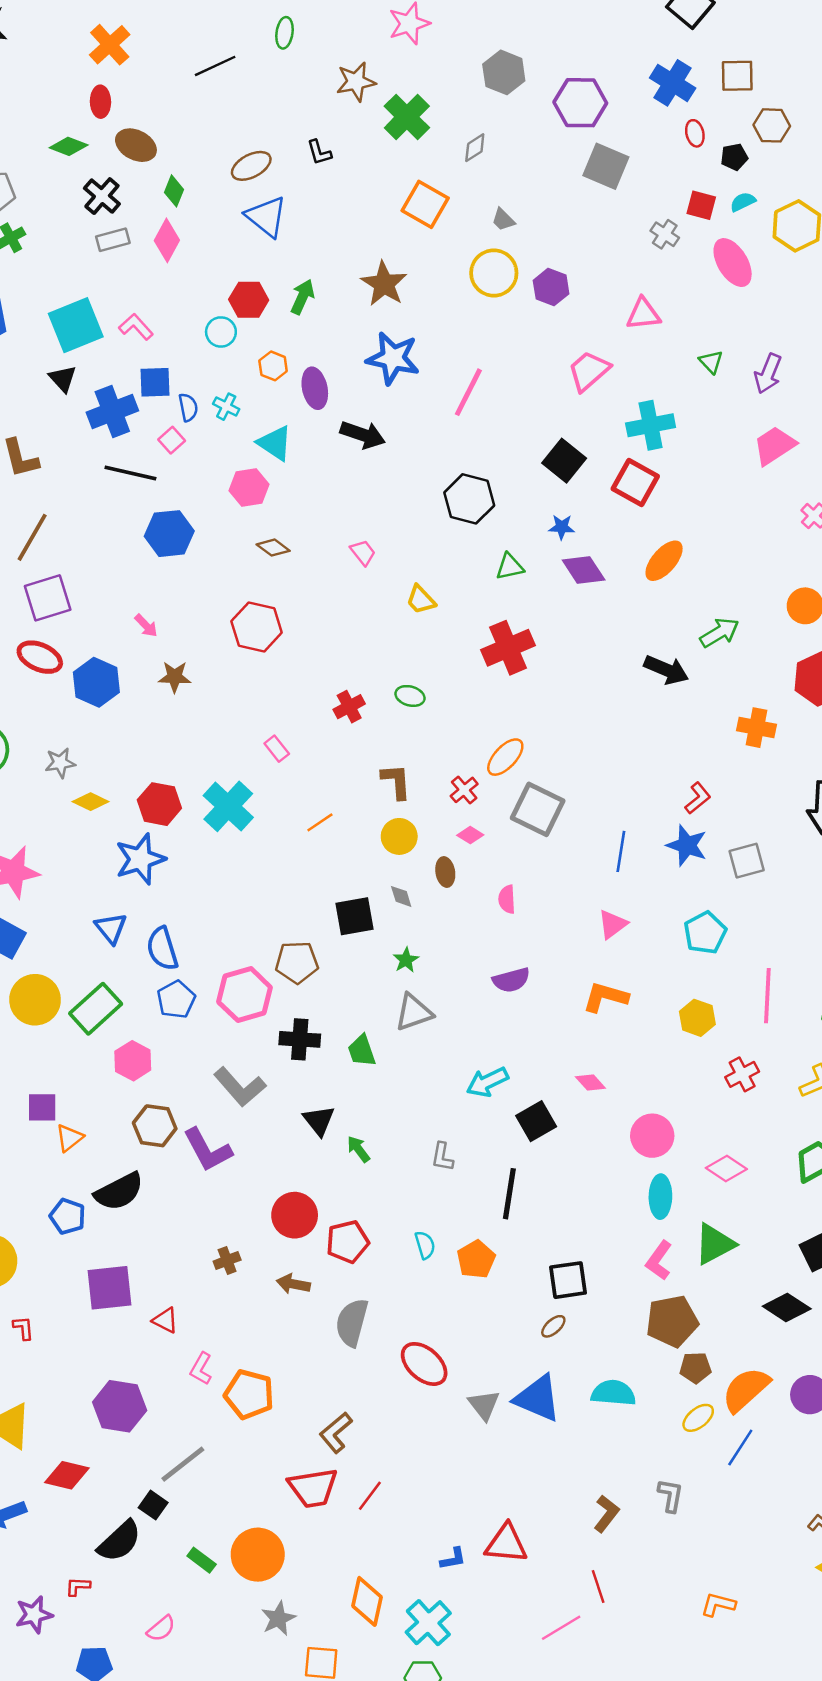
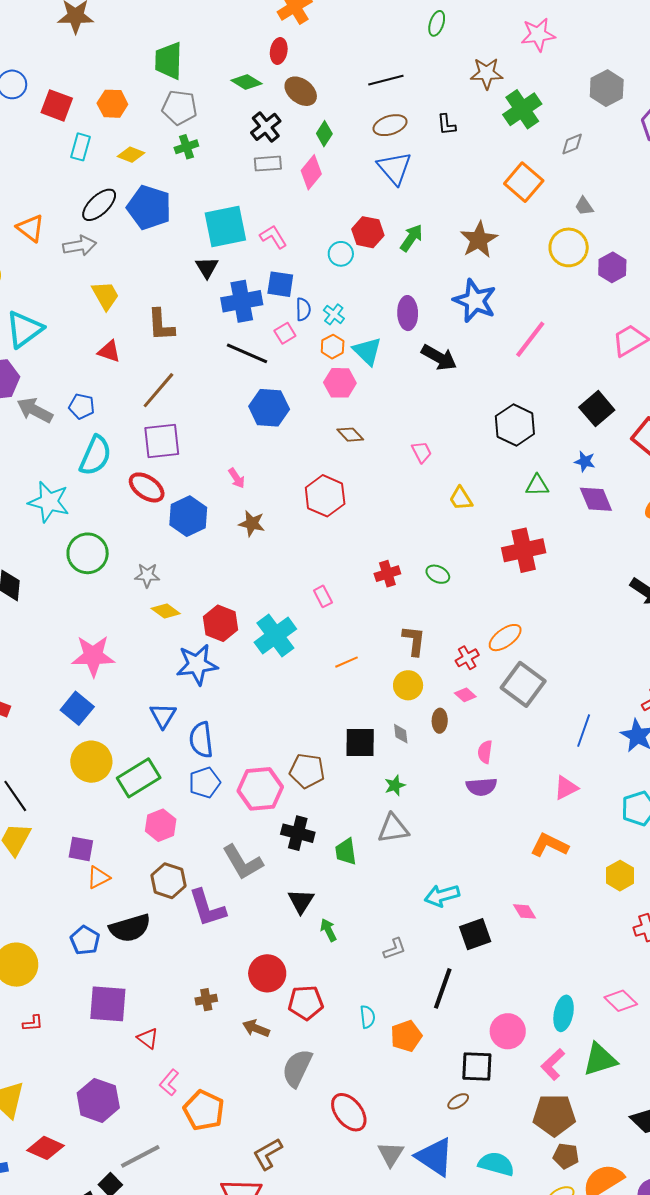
black line: (215, 66) -> (386, 80), moved
orange hexagon: (273, 366) -> (333, 347), moved
purple semicircle: (511, 980) -> (481, 787), moved
pink circle: (652, 1136) -> (508, 1031), moved
gray L-shape: (442, 1157) -> (395, 949), turned -130
red L-shape: (23, 1328) -> (33, 1023), turned 80

